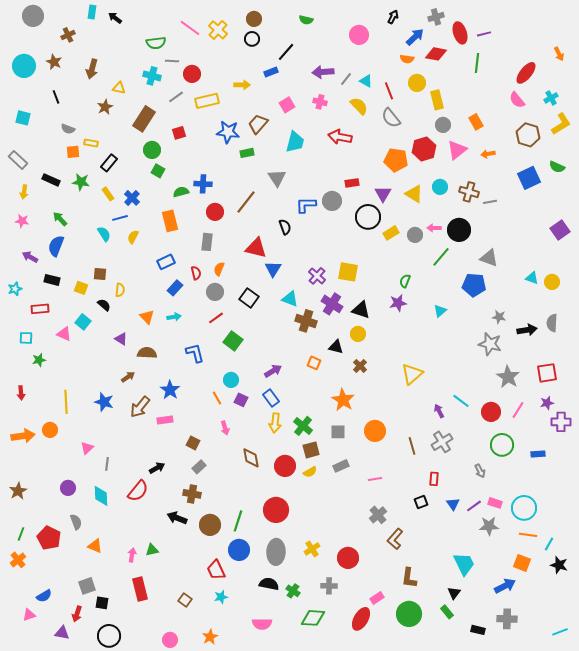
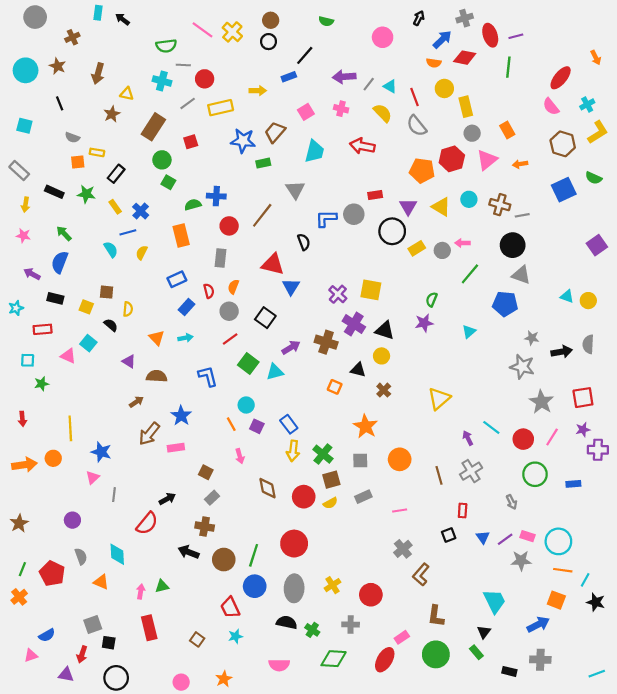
black circle: (459, 230) -> (513, 245), moved
cyan triangle: (290, 299) -> (275, 372), moved, turned -36
purple arrow: (273, 371) -> (291, 347), moved
blue star: (104, 402) -> (101, 452), moved
cyan diamond: (101, 496) -> (117, 554), moved

